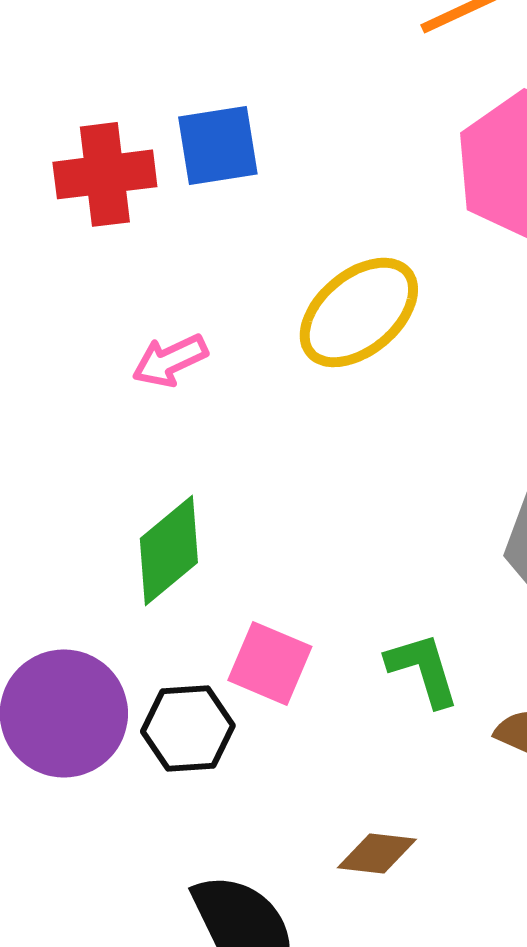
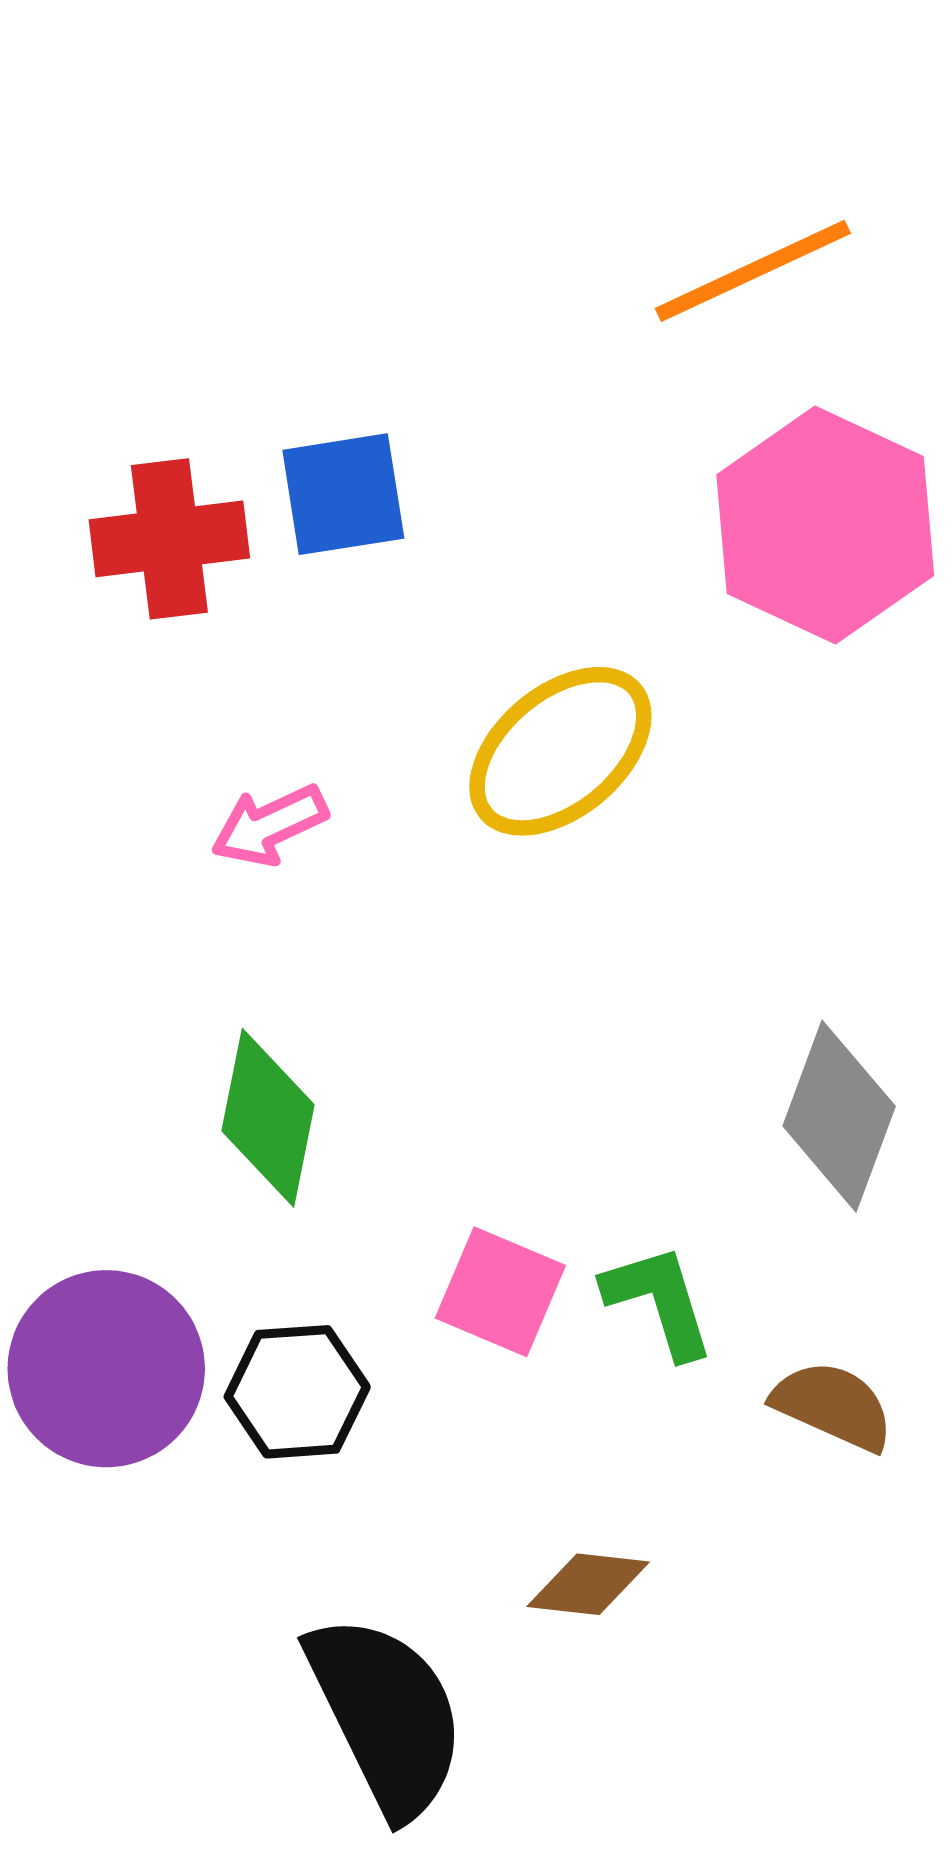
green diamond: (169, 550) -> (268, 1118), turned -39
pink square: (270, 663) -> (500, 1292), moved

